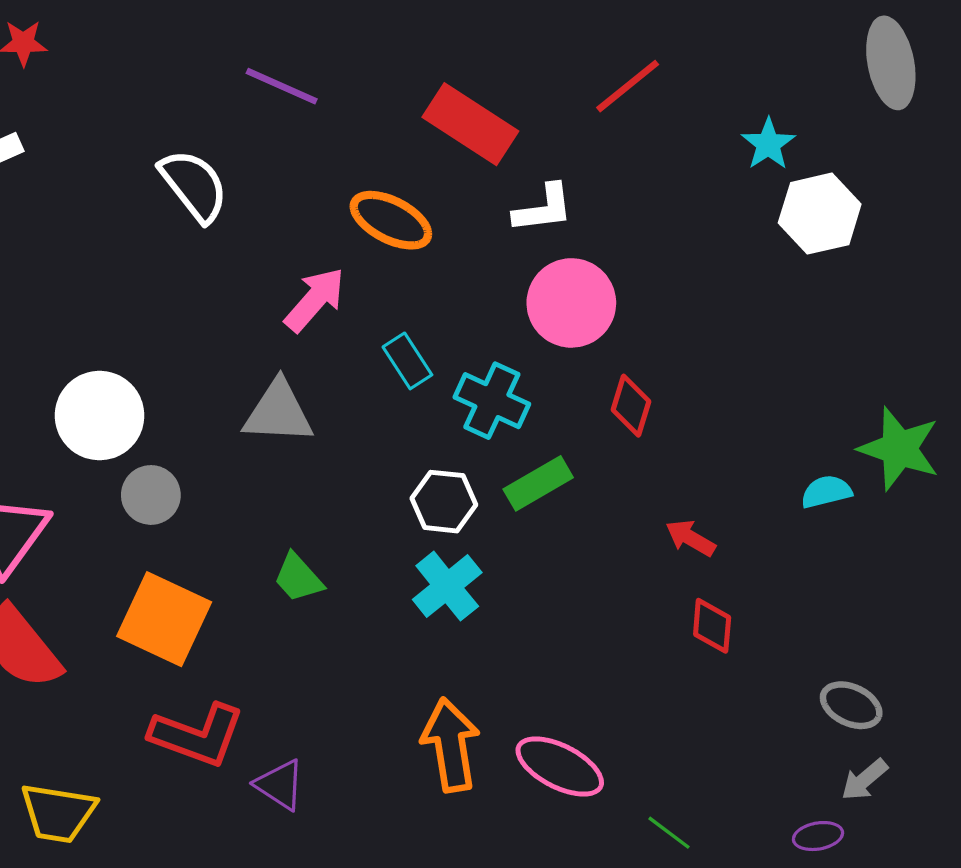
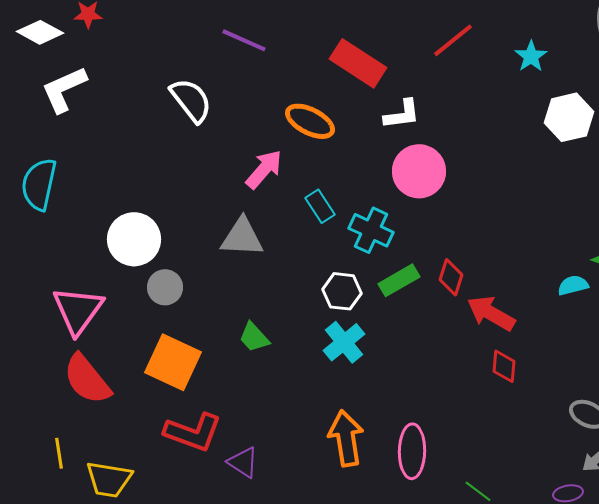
cyan star: (768, 144) -> (531, 56), moved
red diamond: (631, 406) -> (451, 277), moved
red arrow: (691, 538) -> (491, 313), size x1.6
pink ellipse: (560, 766) -> (412, 451), turned 64

